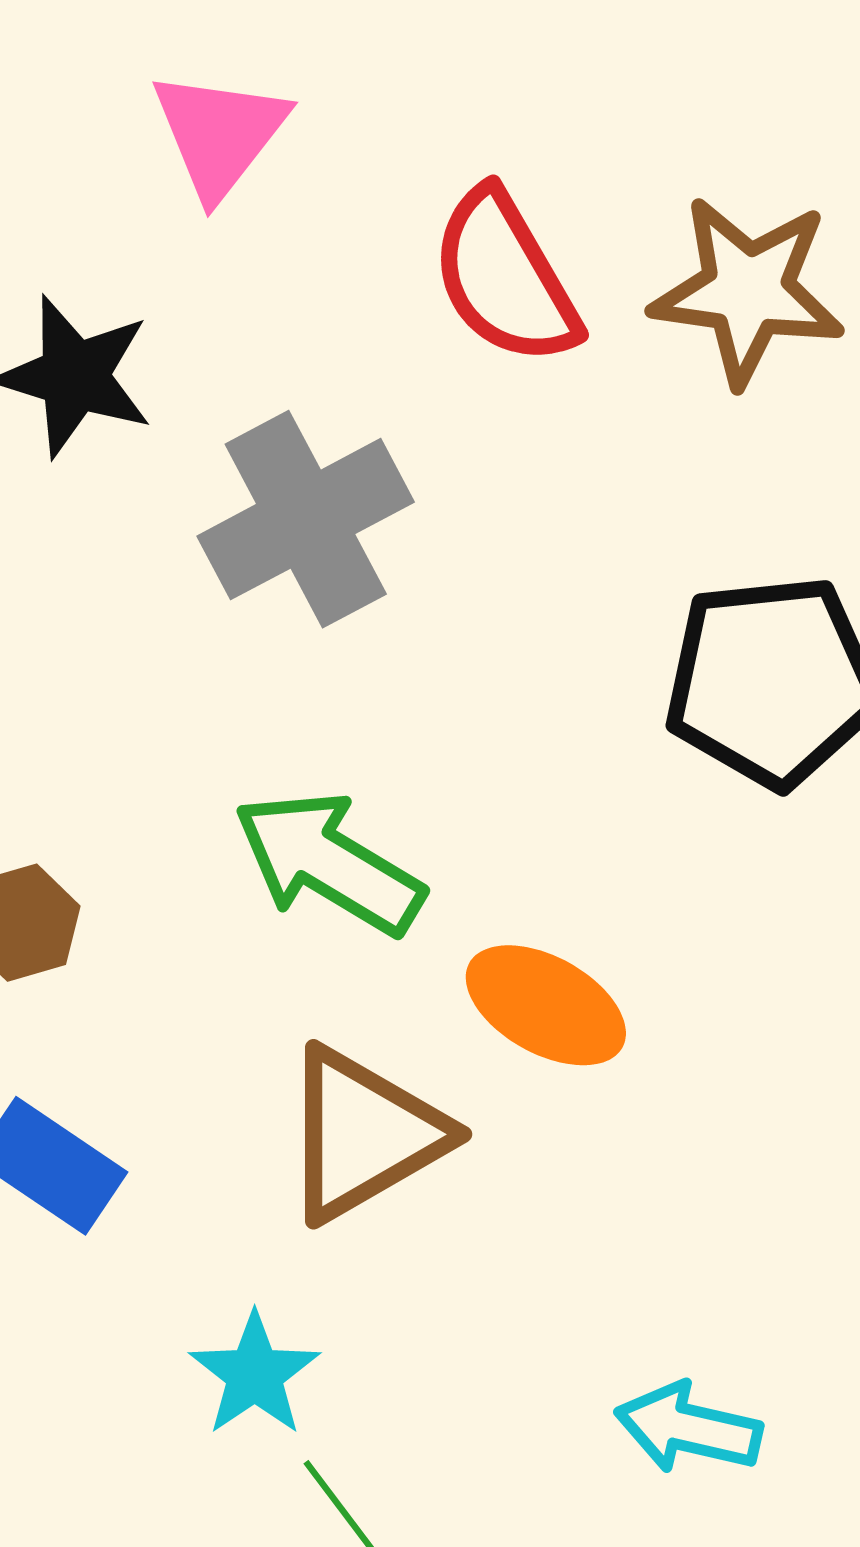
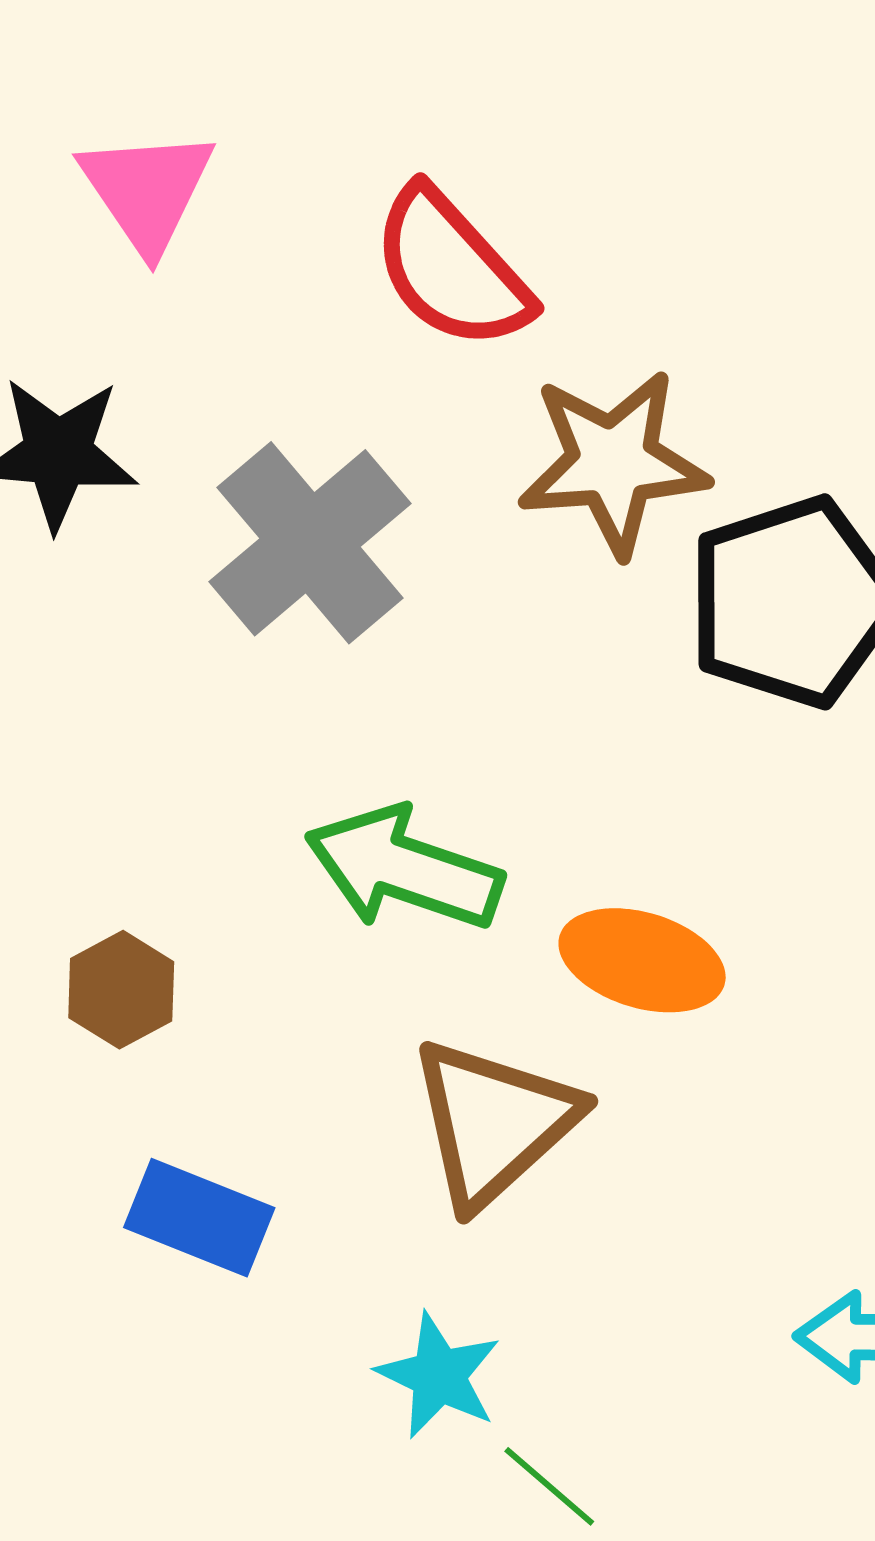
brown star: (748, 291) -> (613, 462), moved

